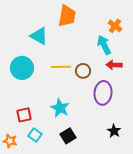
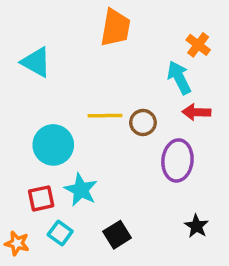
cyan triangle: (39, 36) -> (36, 62), moved
cyan circle: (22, 68) -> (53, 145), moved
cyan star: (60, 108) -> (81, 190), moved

